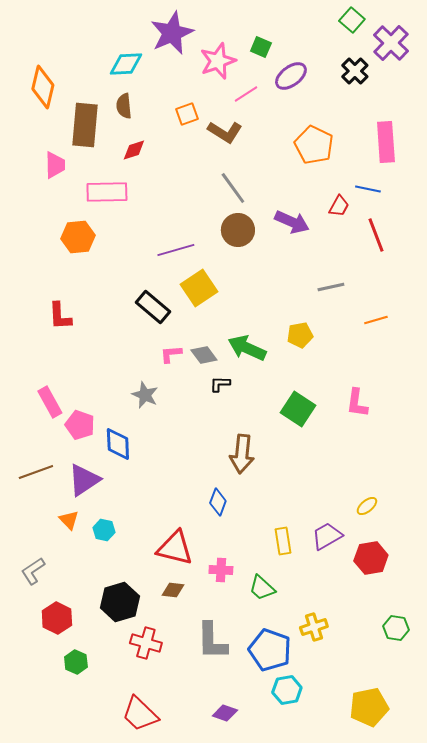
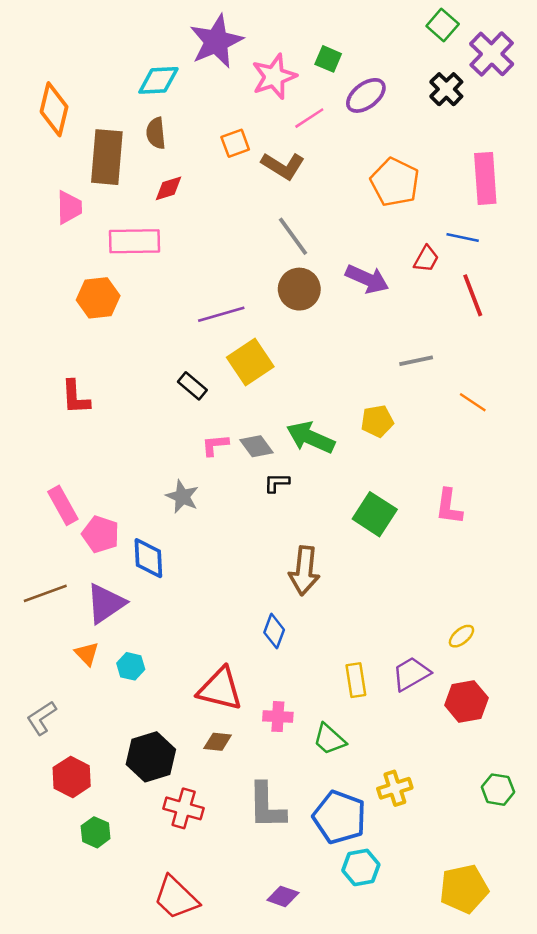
black rectangle: (153, 307) -> (192, 386), size x0.7
orange line: (376, 320) -> (473, 402), turned 50

